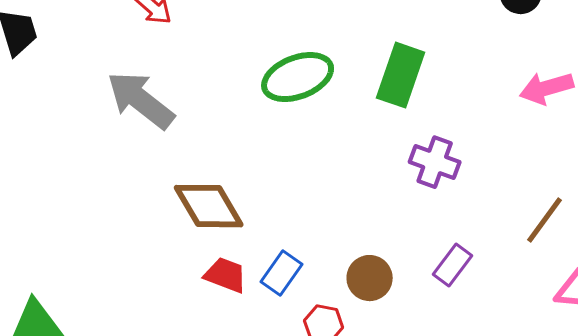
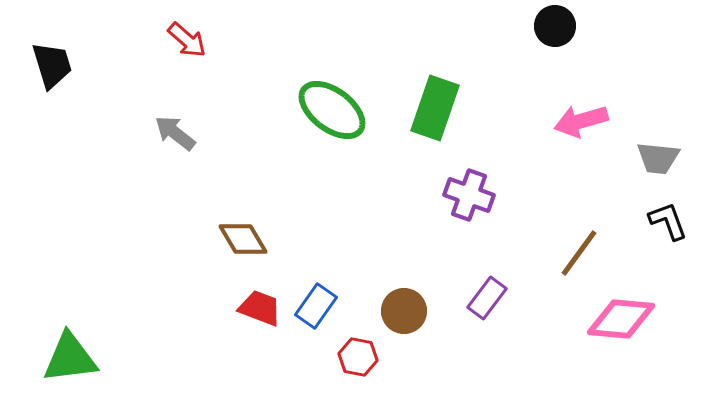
green ellipse: (298, 77) -> (332, 110), turned 58
gray arrow: (141, 100) -> (175, 133), size x0.6
brown diamond: (209, 206) -> (243, 239), size x0.7

